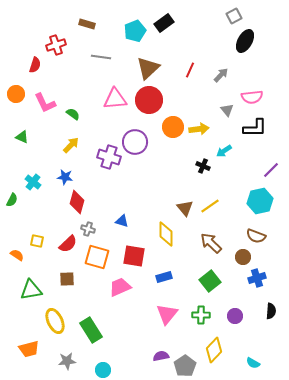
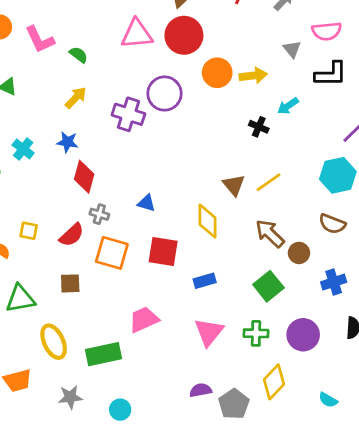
brown circle: (243, 257) -> (299, 253), moved
pink trapezoid: (120, 287) -> (144, 319), moved
purple circle: (235, 316) -> (303, 335), size x1.5
green rectangle: (91, 330) -> (104, 354), turned -70

